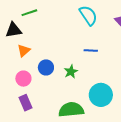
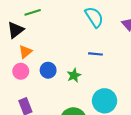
black triangle: (14, 30) -> (16, 30), turned -30
pink circle: (23, 79) -> (21, 71), moved

